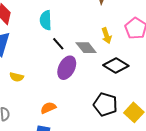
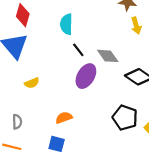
yellow arrow: (107, 36) -> (136, 26), moved
yellow semicircle: (17, 77) -> (32, 83), turned -40

